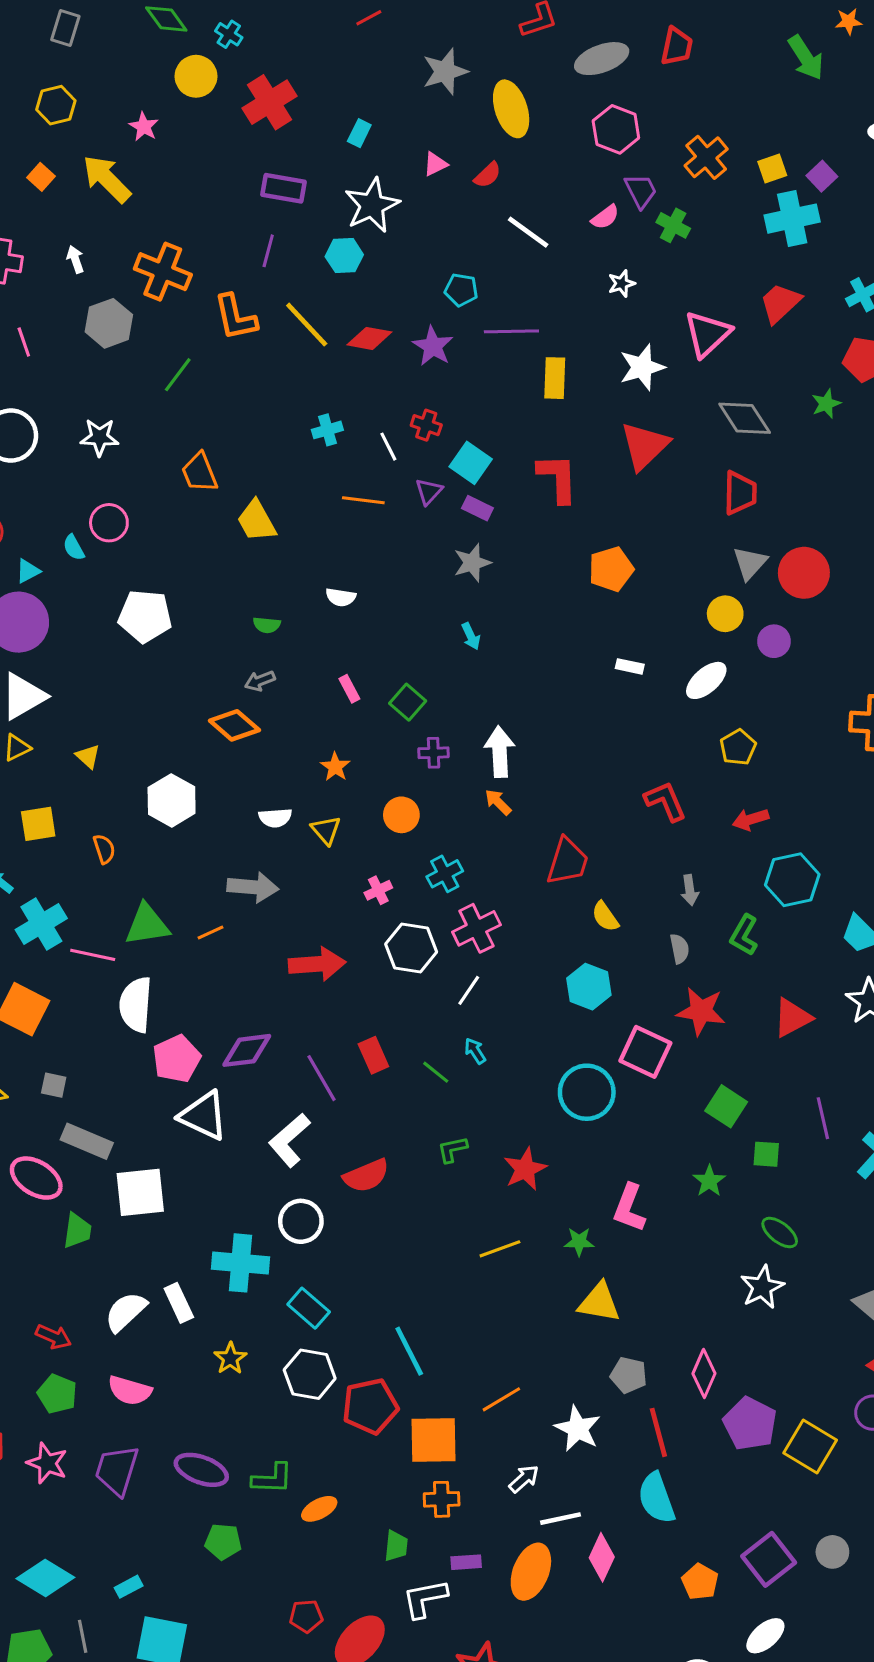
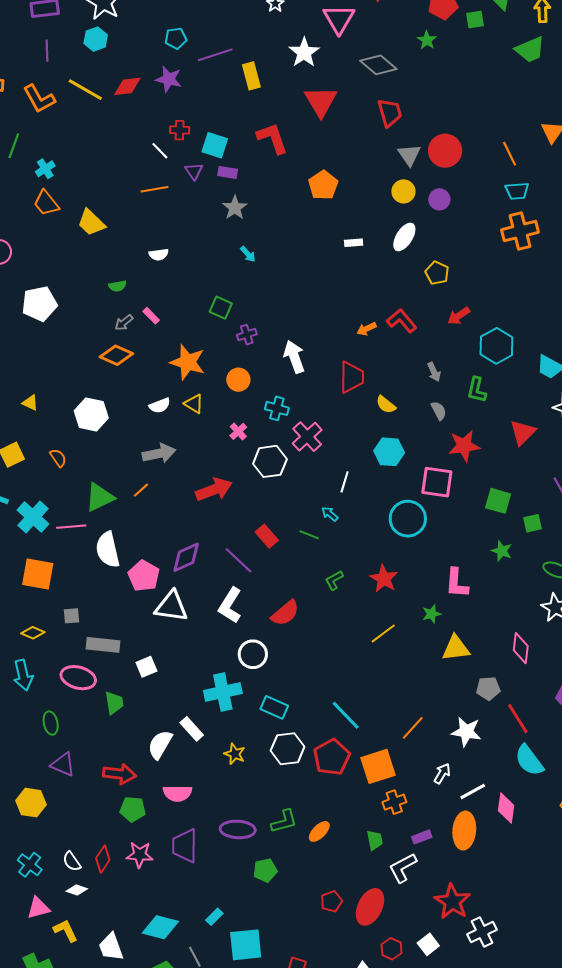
cyan cross: (327, 430) -> (45, 169), moved
pink rectangle: (349, 689) -> (151, 316), moved
white arrow: (500, 752) -> (294, 357), moved
orange star: (335, 767) -> (188, 362), size x1.8
orange arrow: (498, 802) -> (367, 329), moved, turned -54
cyan cross: (445, 874) -> (277, 408), turned -30
white line: (469, 990) -> (345, 482), moved
white square: (140, 1192) -> (146, 667), size x0.6
red arrow: (54, 1337) -> (119, 774), size x1.4
pink diamond: (704, 1374) -> (521, 648), moved

